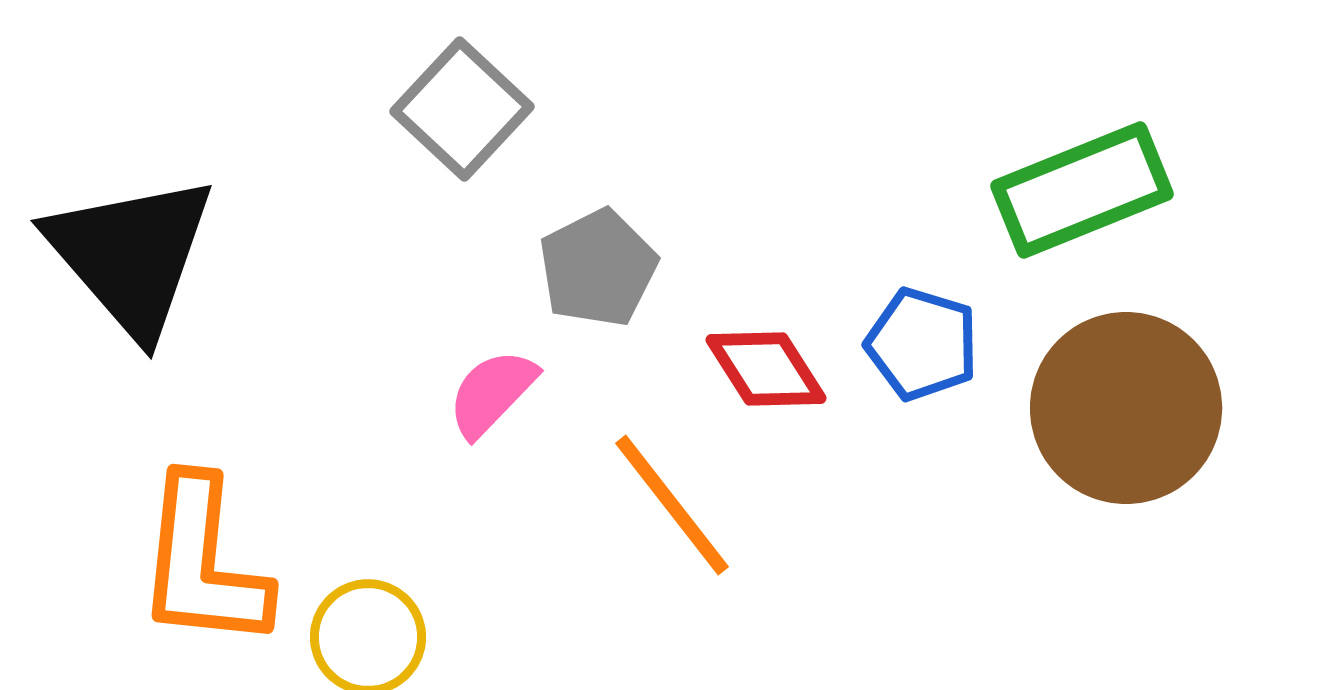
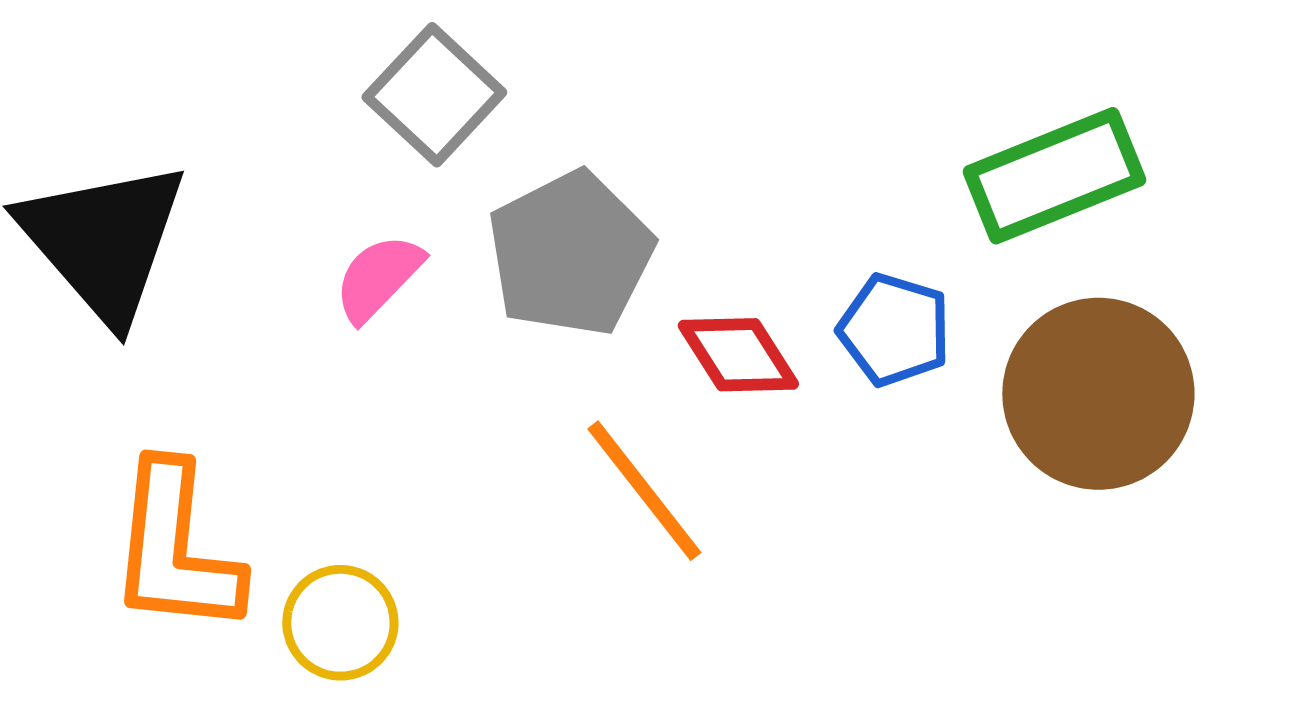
gray pentagon: (598, 268) -> (570, 254), size x1.4
pink semicircle: (492, 393) -> (378, 278), moved

